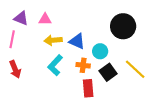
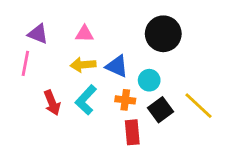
pink triangle: (45, 19) -> (84, 34), moved
black circle: (123, 26) -> (163, 34), moved
red arrow: (15, 69) -> (52, 103), moved

